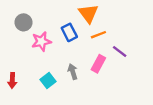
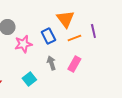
purple line: (120, 51) -> (93, 31), moved, turned 40
gray arrow: (73, 72) -> (51, 63), moved

